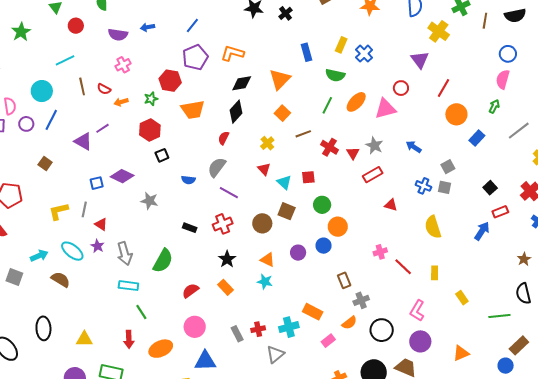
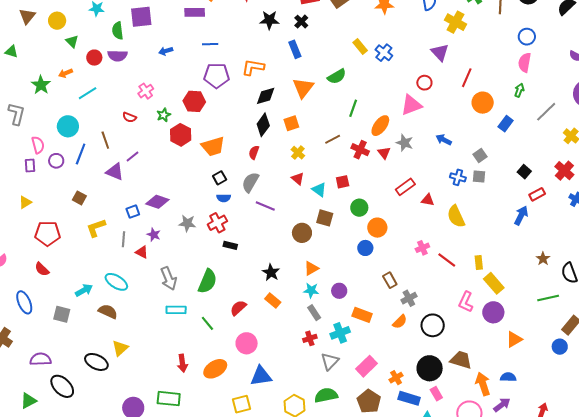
blue line: (192, 25) -> (210, 44), turned 56
green star: (21, 32) -> (41, 85), moved
purple semicircle: (118, 35) -> (117, 56), moved
yellow rectangle: (341, 45) -> (360, 46), turned -56
blue rectangle: (307, 52) -> (295, 49), moved
purple pentagon: (195, 57) -> (217, 76), turned 30
green semicircle: (335, 75) -> (337, 76), moved, turned -36
brown line: (82, 86) -> (105, 140), moved
green star: (151, 99) -> (164, 115), moved
orange arrow: (121, 102) -> (66, 73), moved
orange ellipse: (356, 102) -> (380, 126), moved
orange trapezoid: (193, 110) -> (213, 146), moved
orange square: (282, 113) -> (291, 123), moved, turned 35
red hexagon: (150, 130) -> (181, 135), moved
black square: (162, 155) -> (220, 178), moved
red rectangle: (373, 175) -> (405, 187), moved
yellow L-shape: (59, 211) -> (96, 228), moved
red cross: (223, 224) -> (217, 223), moved
yellow semicircle: (433, 227) -> (456, 216), moved
purple star: (97, 246) -> (154, 235), moved
purple circle: (298, 253) -> (339, 291), moved
brown star: (524, 259) -> (543, 259), moved
orange triangle: (267, 260) -> (311, 268), turned -49
yellow rectangle: (462, 298) -> (494, 283), moved, size x1.5
green line: (141, 312) -> (207, 323), moved
black ellipse: (43, 328) -> (96, 362), turned -55
gray rectangle: (237, 334) -> (314, 313), moved
yellow triangle: (84, 339) -> (120, 348), moved, turned -36
pink rectangle: (328, 341) -> (367, 366), moved, size x1.5
purple circle: (420, 341) -> (493, 312), moved

